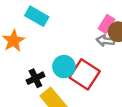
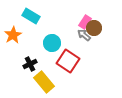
gray arrow: (105, 41) -> (84, 35), turned 32
cyan circle: (64, 67) -> (52, 43), moved

